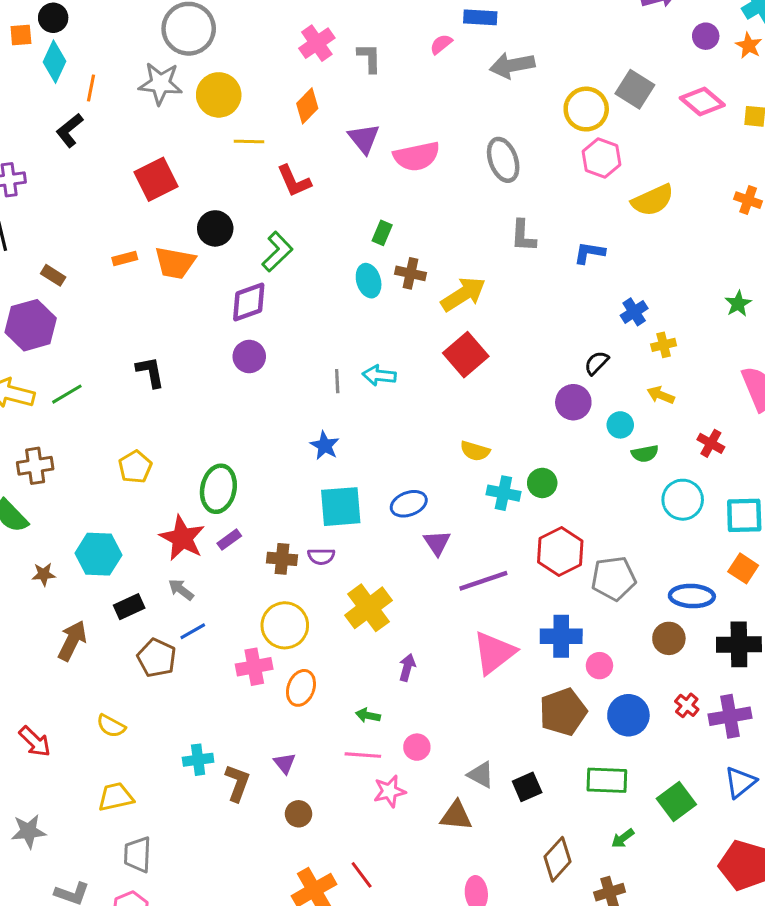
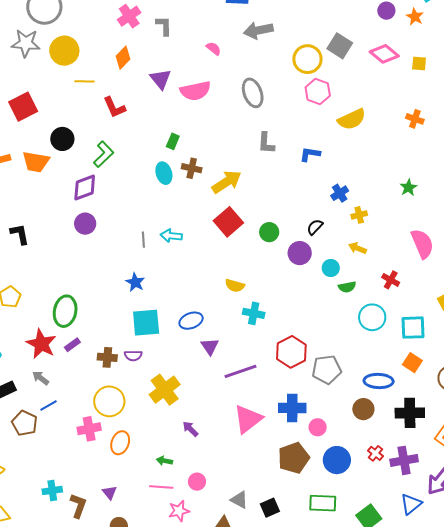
pink semicircle: (441, 44) -> (214, 48), moved, turned 77
green circle: (542, 483) -> (269, 232), moved
purple arrow: (407, 667) -> (190, 429), turned -60

